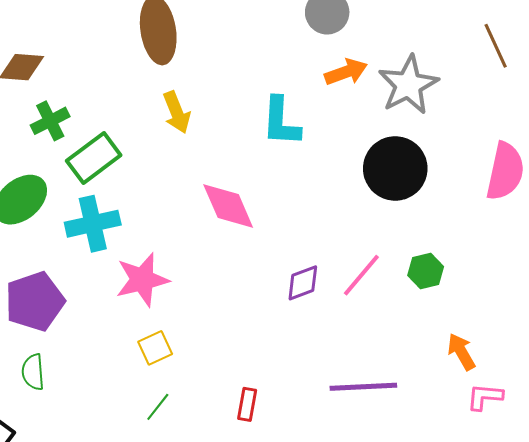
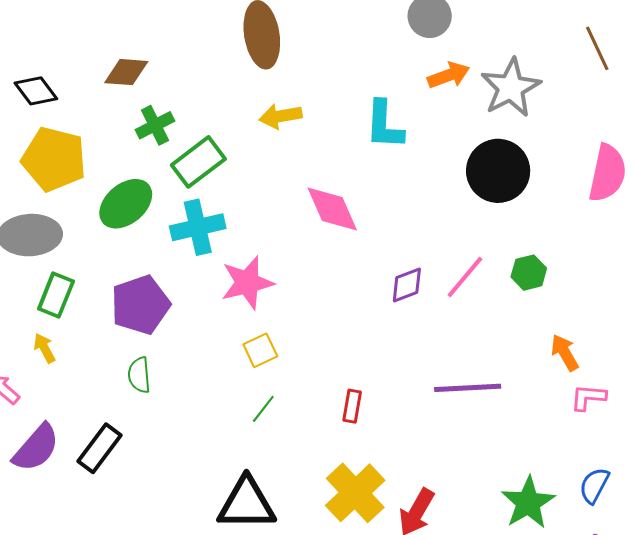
yellow arrow: (177, 112) -> (281, 116), turned 102

